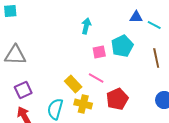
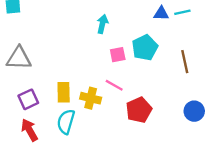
cyan line: (154, 25) -> (182, 12), moved, turned -40
yellow rectangle: (73, 84) -> (64, 92), moved, turned 42
yellow cross: (83, 104) -> (91, 98), moved

